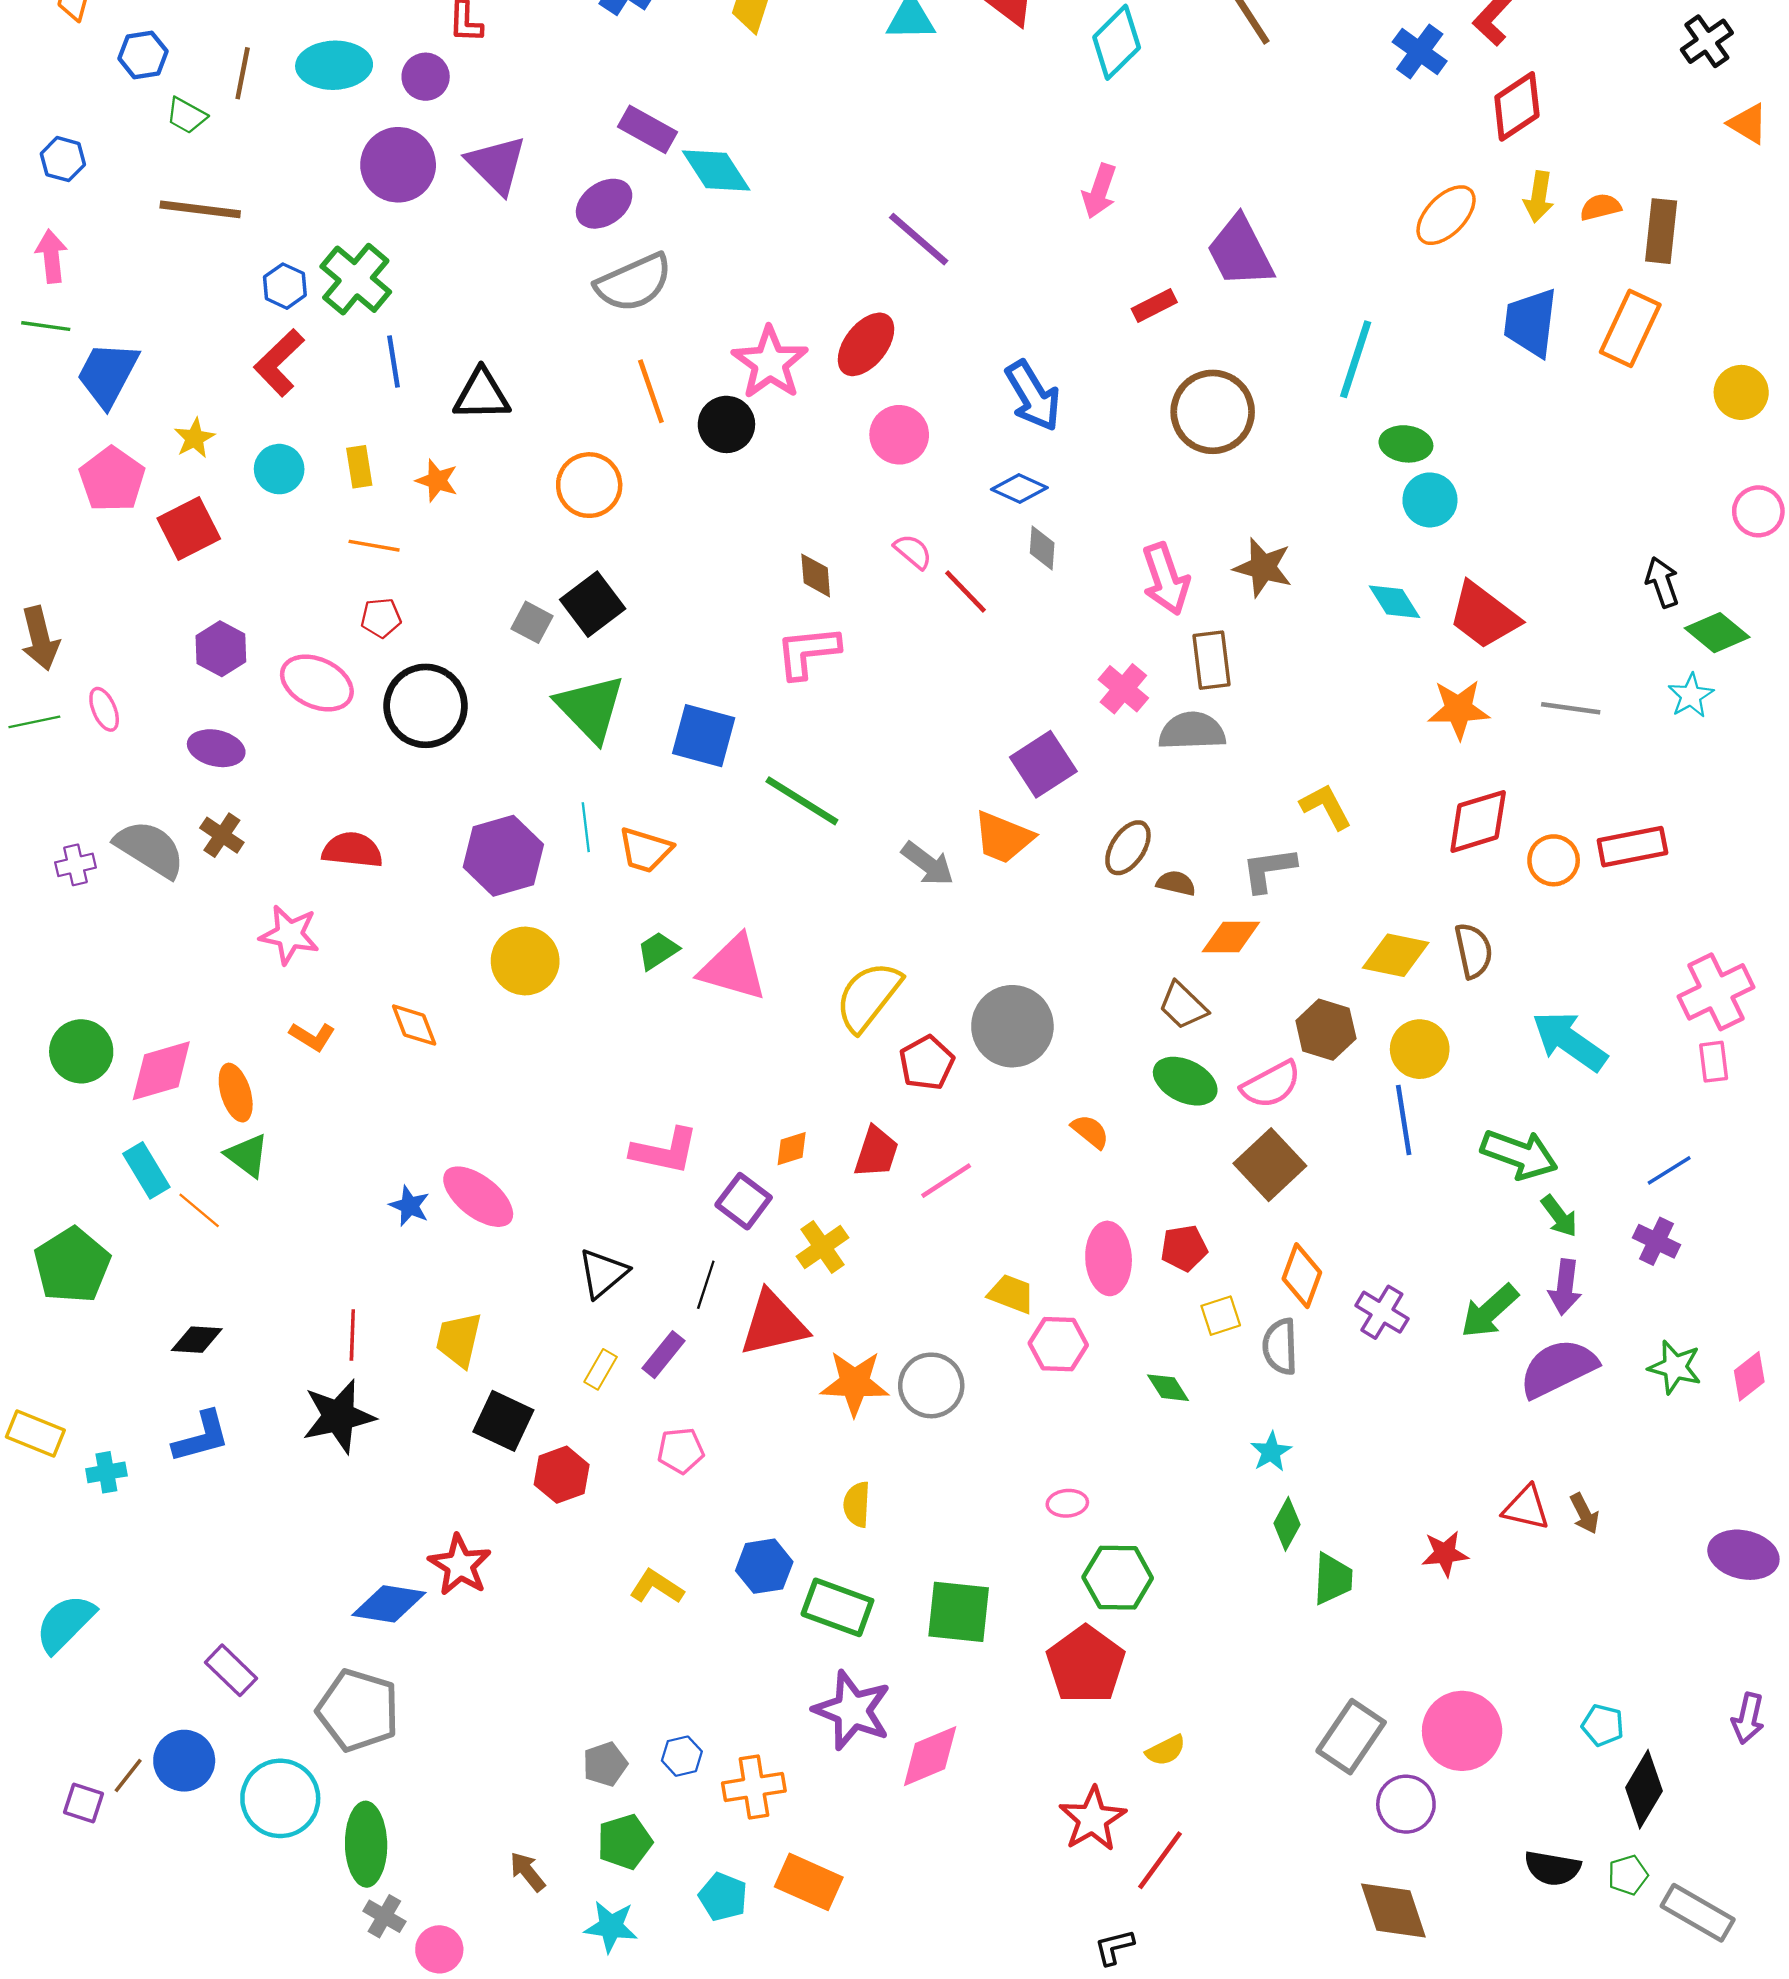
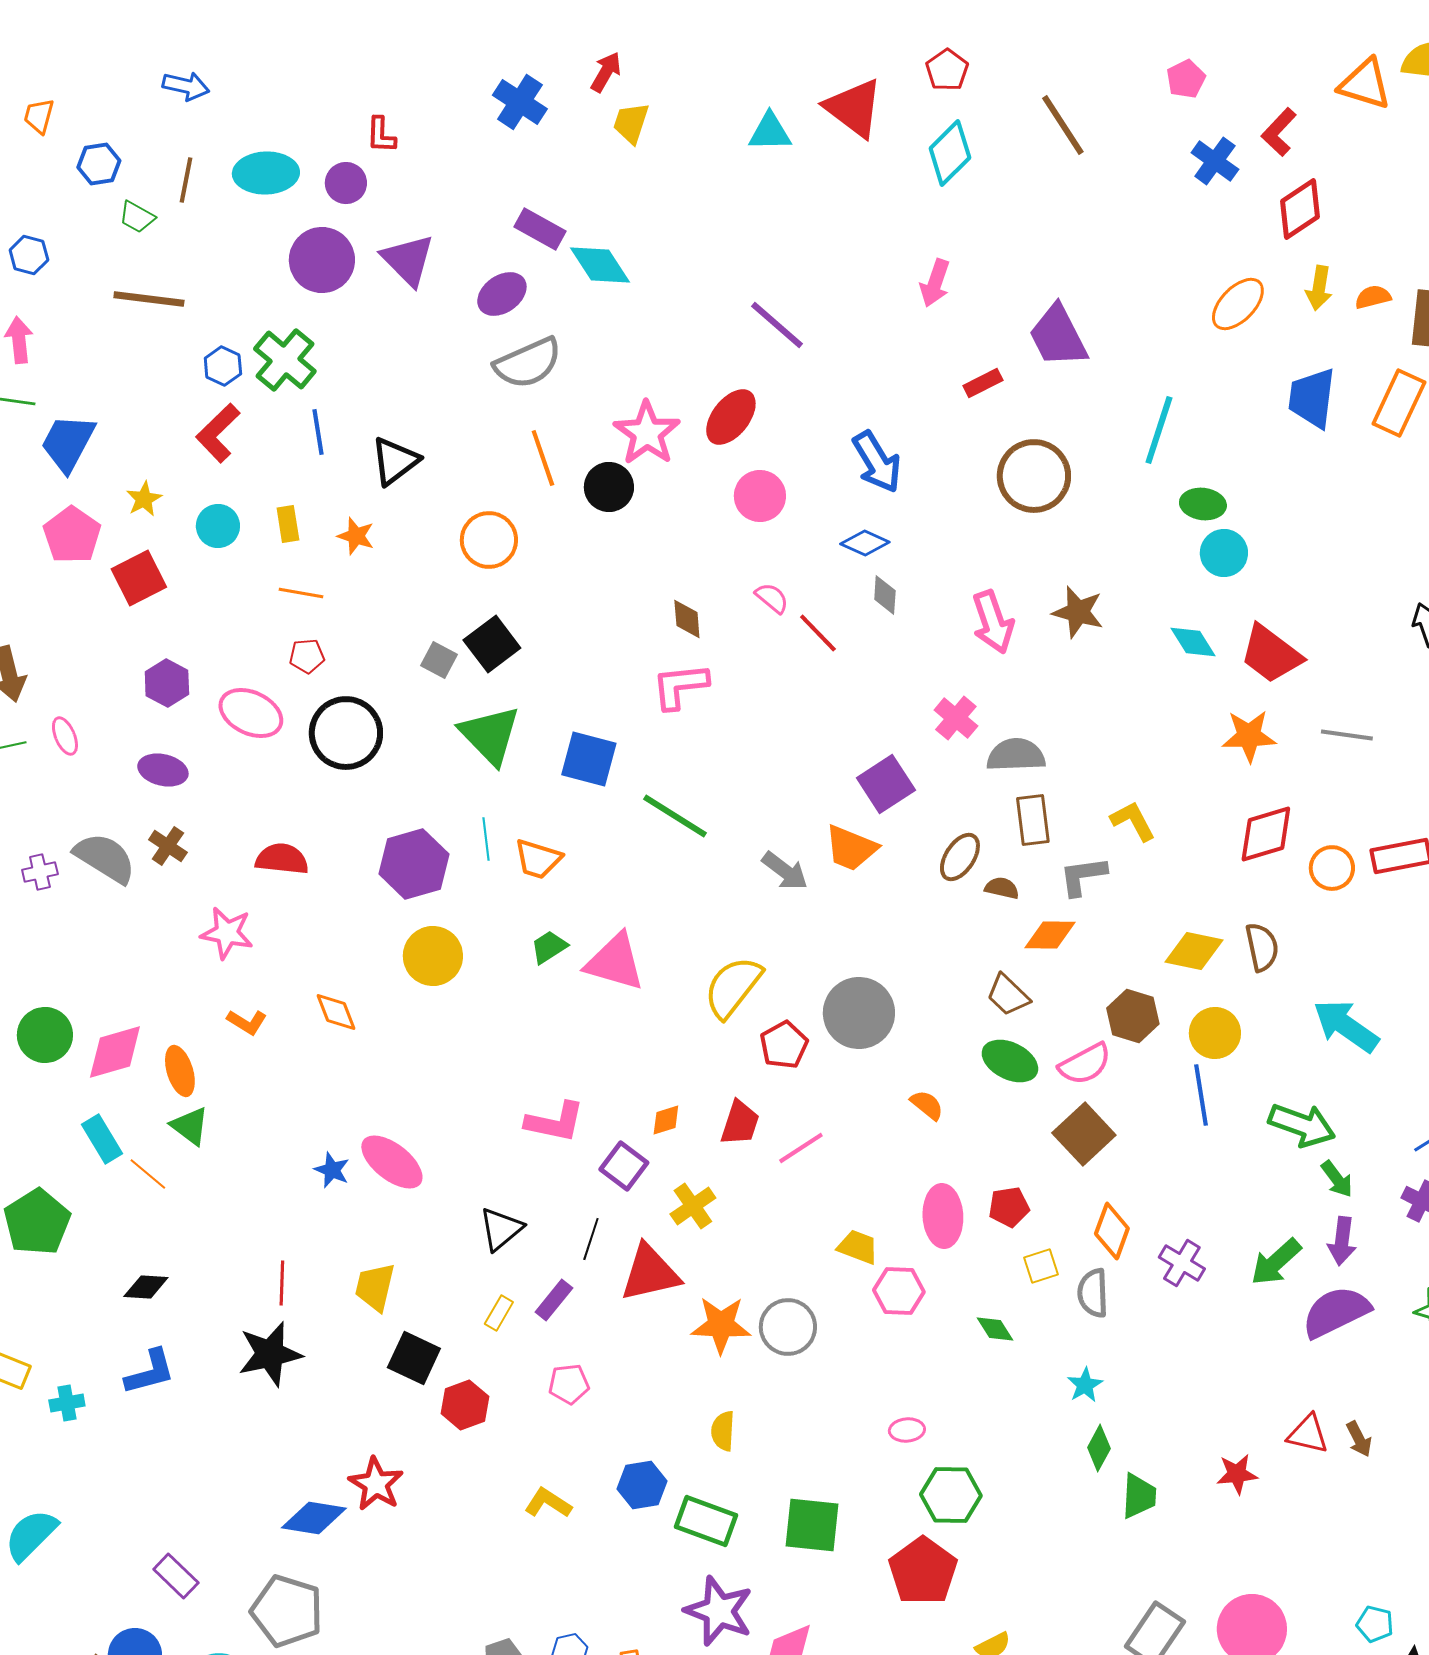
black triangle: (482, 395) -> (395, 461), turned -36
brown rectangle: (1211, 660) -> (1033, 820), moved

